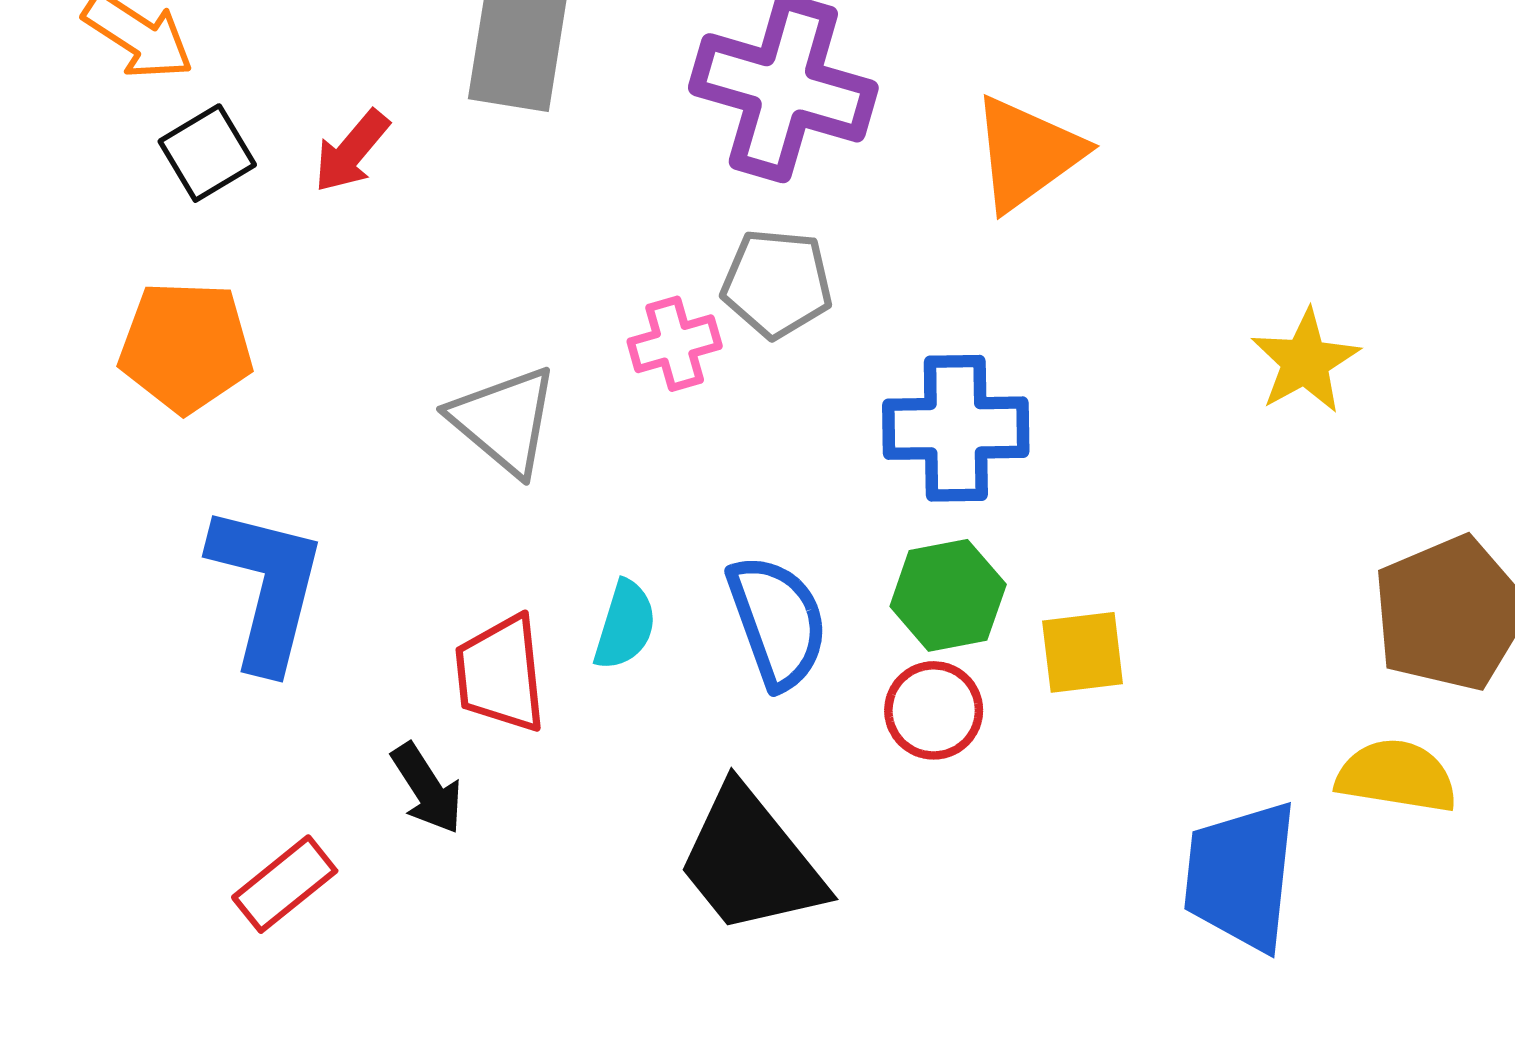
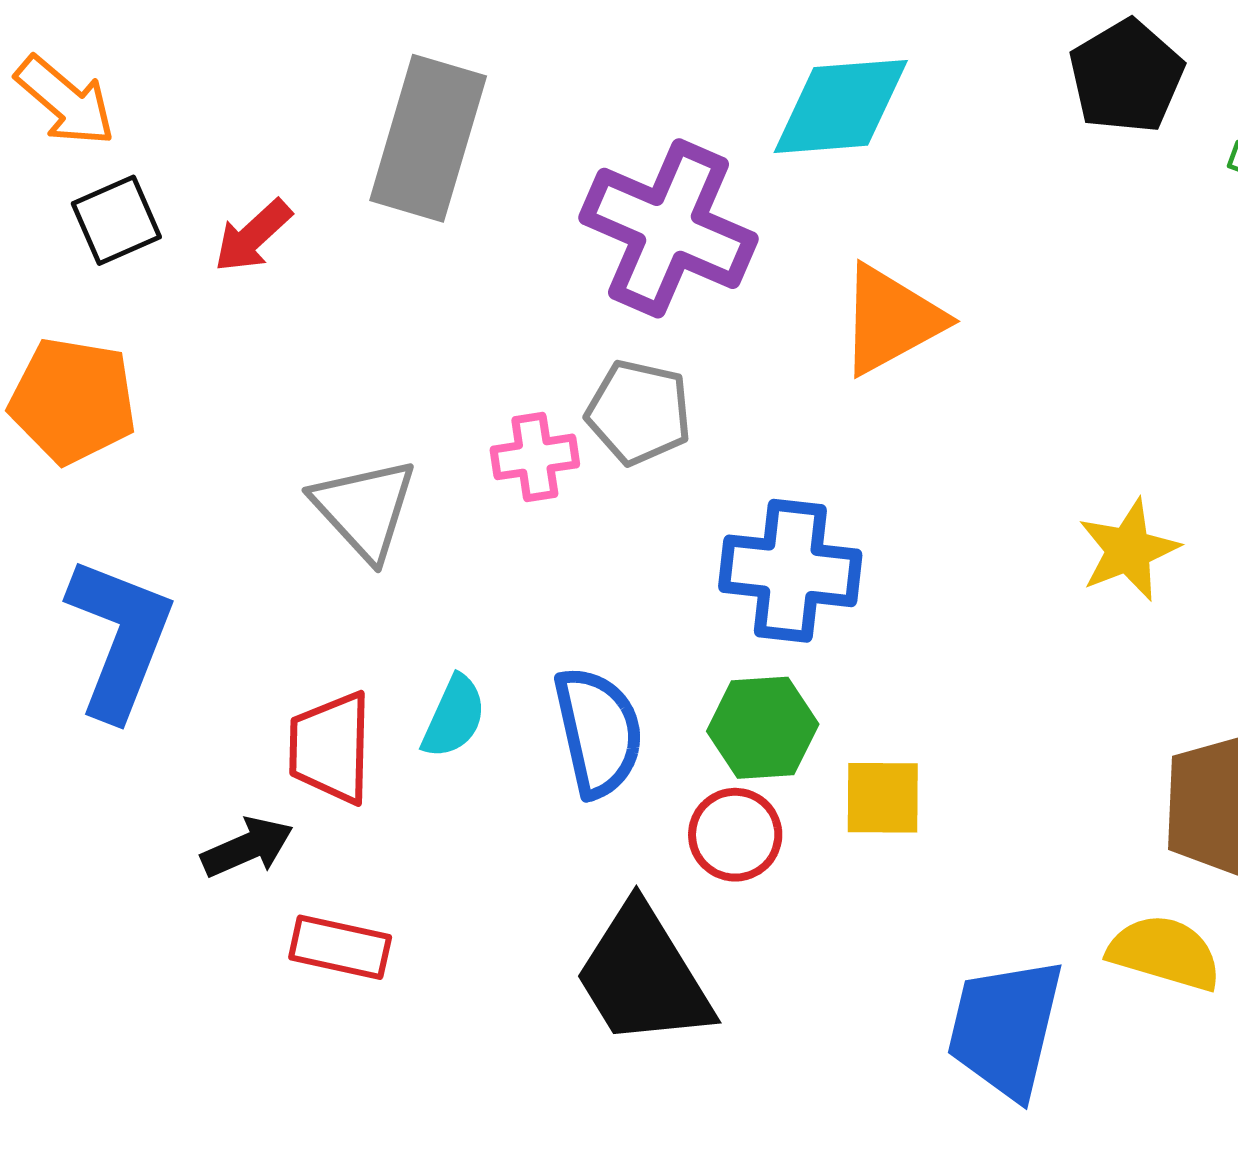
black arrow: (427, 789) -> (247, 847), turned -88
black trapezoid: (751, 861) -> (643, 976), moved
red rectangle: (285, 884) -> (340, 947), moved, turned 44

